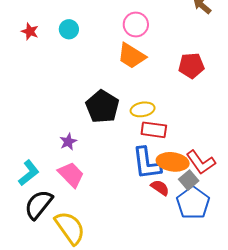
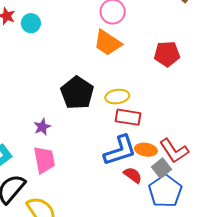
cyan circle: (69, 29) -> (31, 23), moved
orange ellipse: (173, 162) -> (146, 150), size x0.7
blue L-shape: (147, 163) -> (120, 150), turned -102
pink trapezoid: (71, 175) -> (44, 160), turned 32

